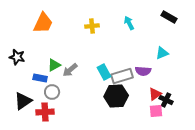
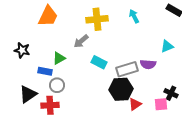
yellow cross: (92, 26) -> (97, 19), size x1.5
gray arrow: (70, 70) -> (81, 41), moved
cyan rectangle: (104, 72) -> (99, 62), moved, turned -35
red triangle: (155, 94) -> (135, 104), moved

